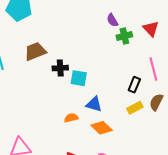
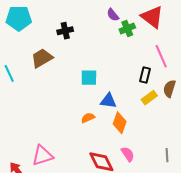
red triangle: (151, 29) -> (152, 17), size x1.4
black cross: (60, 68) -> (65, 31), moved
orange diamond: (102, 128) -> (120, 123), turned 75

